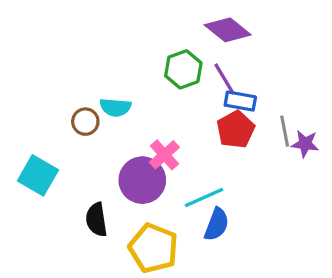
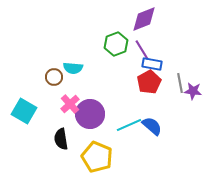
purple diamond: (228, 30) -> (144, 19), turned -60
pink cross: (164, 155) -> (70, 104), moved
blue semicircle: (217, 224) -> (152, 126), moved, turned -70

